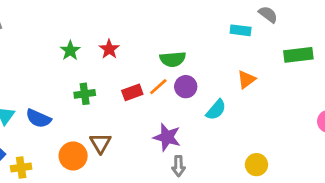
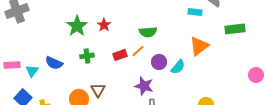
green star: (70, 51) -> (77, 26), size x1.5
orange triangle: (246, 79) -> (199, 46), size x1.5
purple circle: (186, 87) -> (159, 62), moved
blue semicircle: (38, 118) -> (54, 63), moved

